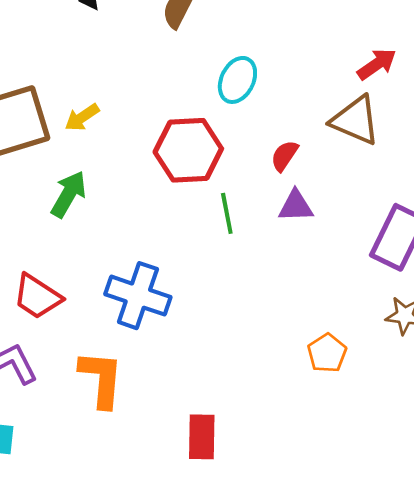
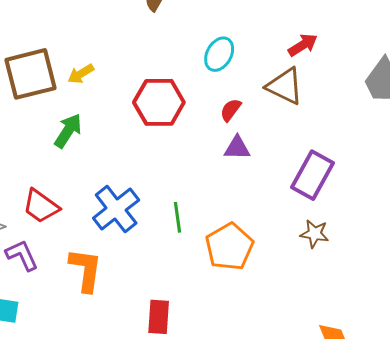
cyan ellipse: (237, 80) -> (219, 54), moved
green line: (227, 213) -> (178, 217), moved
blue cross: (138, 296) -> (116, 209), turned 30
orange pentagon: (327, 353) -> (229, 247), moved, size x1.6

